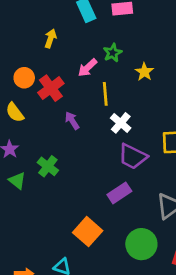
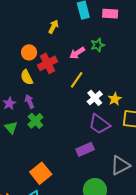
yellow star: (144, 72) -> (115, 99), moved
yellow line: (105, 94) -> (77, 80), moved, turned 30
yellow semicircle: (15, 112) -> (27, 77), moved
purple arrow: (72, 121) -> (29, 101), moved
orange square: (88, 232) -> (41, 173), moved

